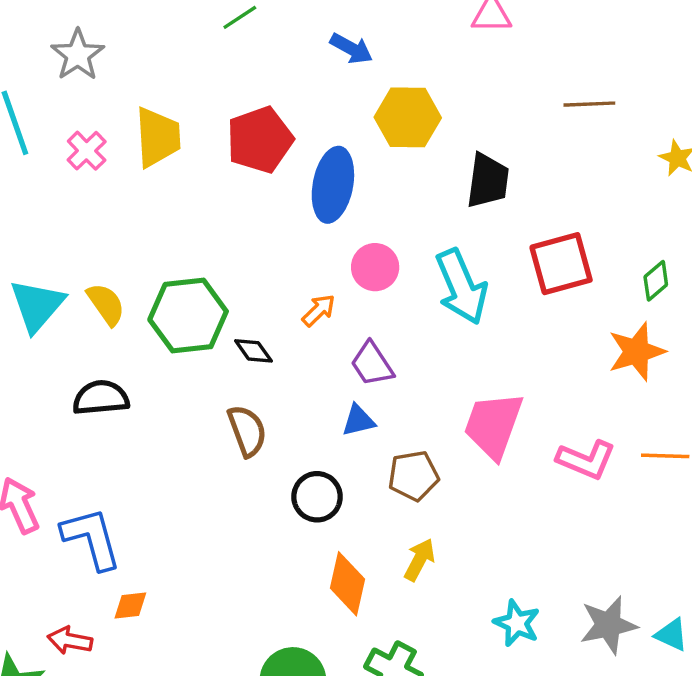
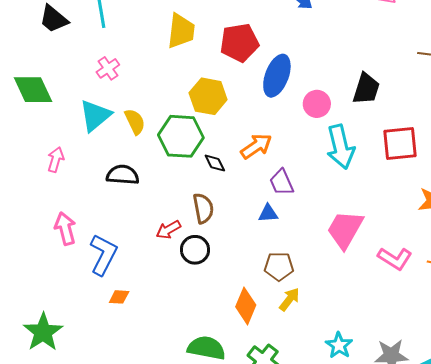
yellow hexagon: (408, 117) -> (208, 96), moved
pink cross: (87, 151) -> (108, 68), moved
pink circle: (375, 267) -> (317, 104), moved
orange arrow: (319, 310) -> (256, 146), size x1.5
brown pentagon: (413, 476) -> (279, 266), moved
black circle: (317, 497) -> (195, 250), moved
blue L-shape: (91, 538) -> (103, 255), turned 33
red arrow: (70, 640) -> (168, 230), moved, turned -50

